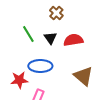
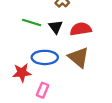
green line: (28, 34) -> (32, 23), turned -42
brown triangle: (83, 76) -> (79, 57), moved

